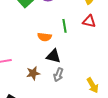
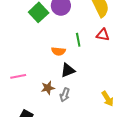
black triangle: (53, 56) -> (68, 70), turned -35
gray arrow: (58, 75) -> (65, 95), moved

